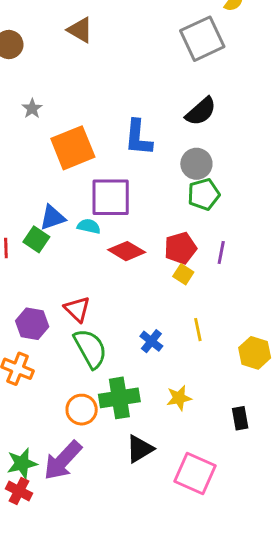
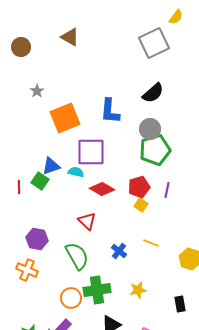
green pentagon: (204, 194) -> (155, 150), size x1.4
red triangle: (77, 309) -> (87, 221), moved
yellow line: (198, 330) -> (151, 243), turned -56

